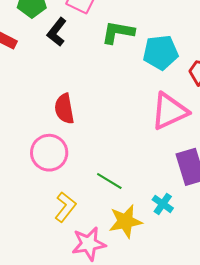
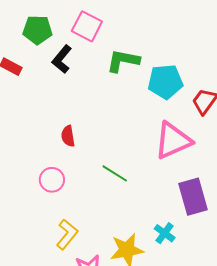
red semicircle: (64, 109) -> (68, 136), size x0.7
pink circle: (49, 153) -> (52, 180), size x0.7
green line: (109, 181) -> (115, 173), moved

